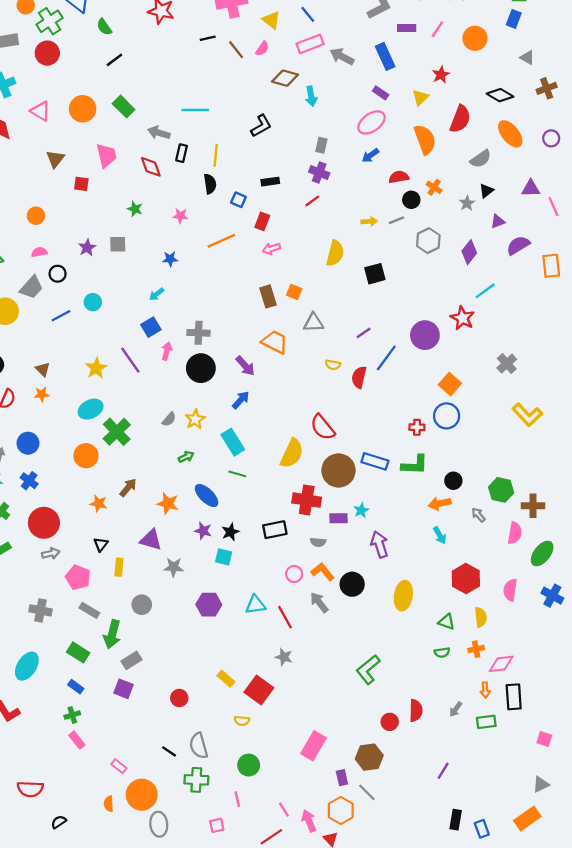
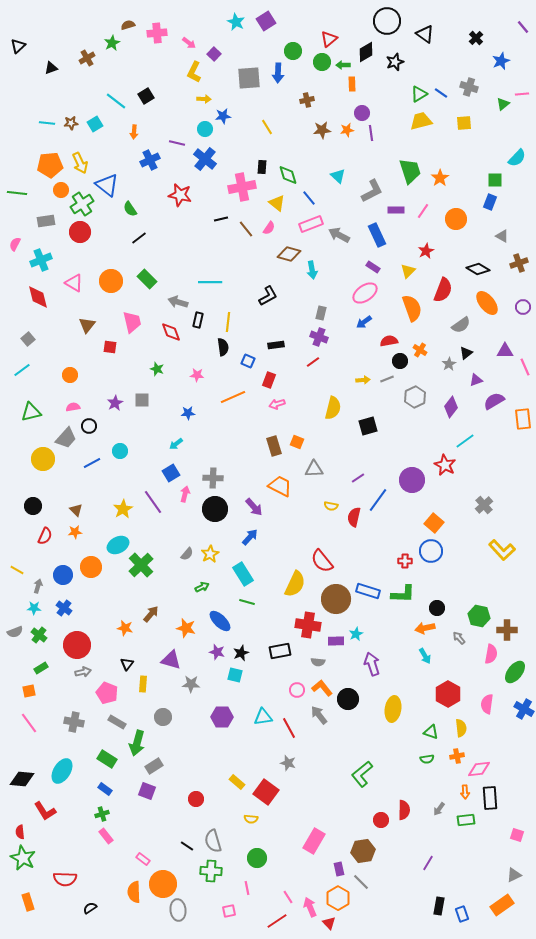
orange circle: (86, 456) -> (91, 567), moved
orange semicircle: (109, 804) -> (134, 892), size x1.5

